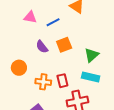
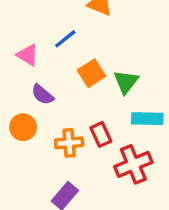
pink triangle: (30, 17) -> (28, 55), moved, turned 32
purple semicircle: (42, 47) -> (42, 95), moved
green triangle: (92, 55) -> (126, 82), moved

